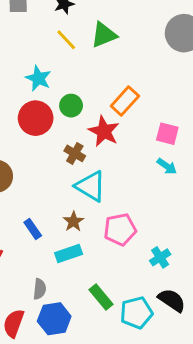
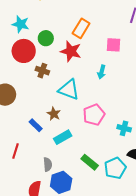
brown cross: (75, 153) -> (42, 71), moved
cyan arrow: (167, 166) -> (102, 72), moved, turned 80
brown star: (73, 221) -> (54, 114), moved
cyan cross: (160, 257) -> (124, 128), turned -32

